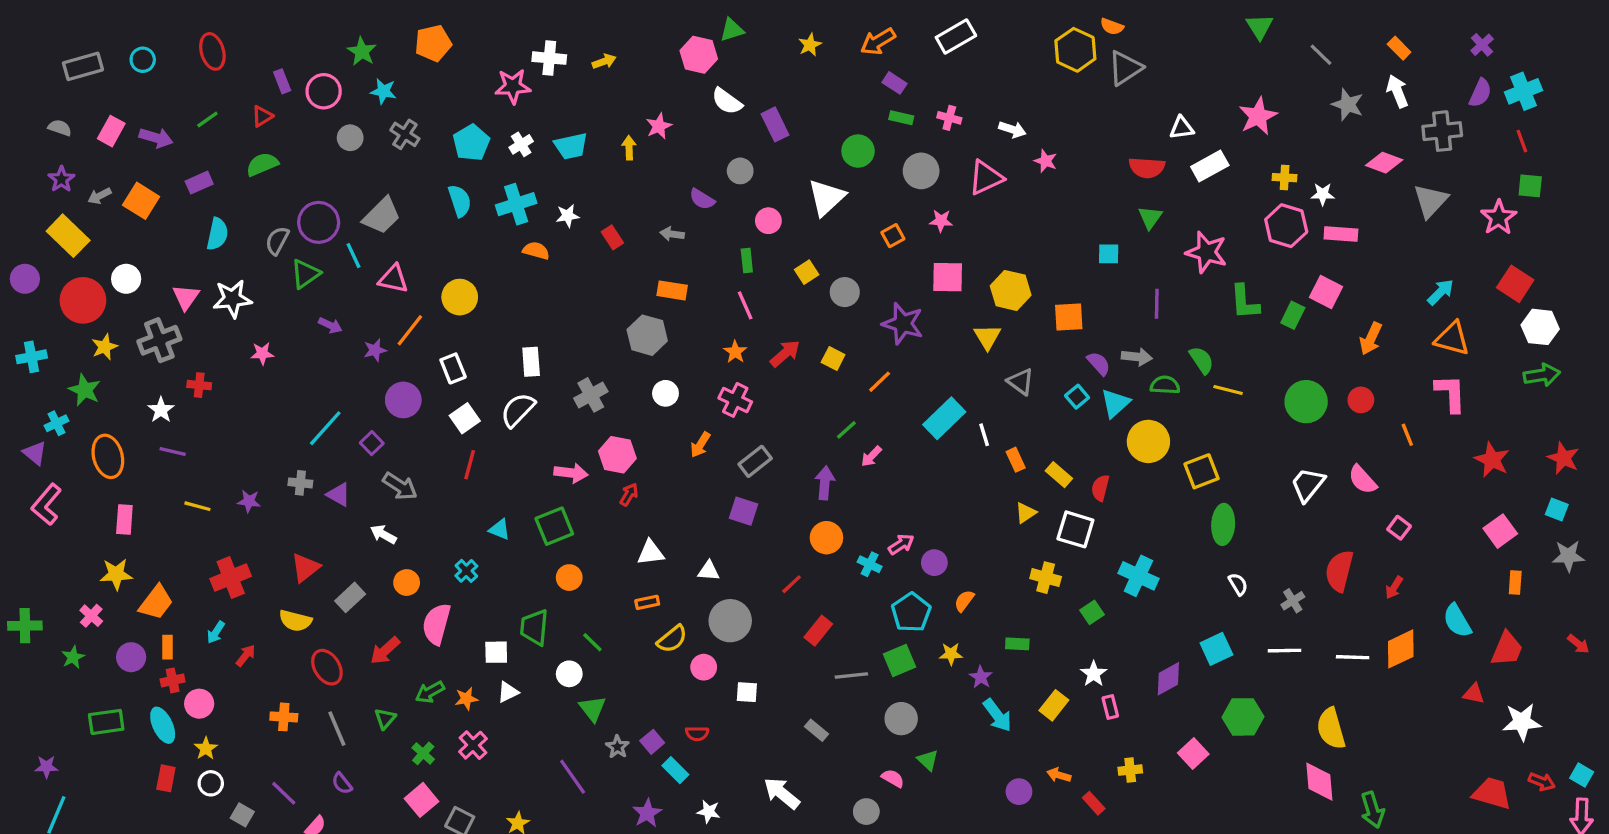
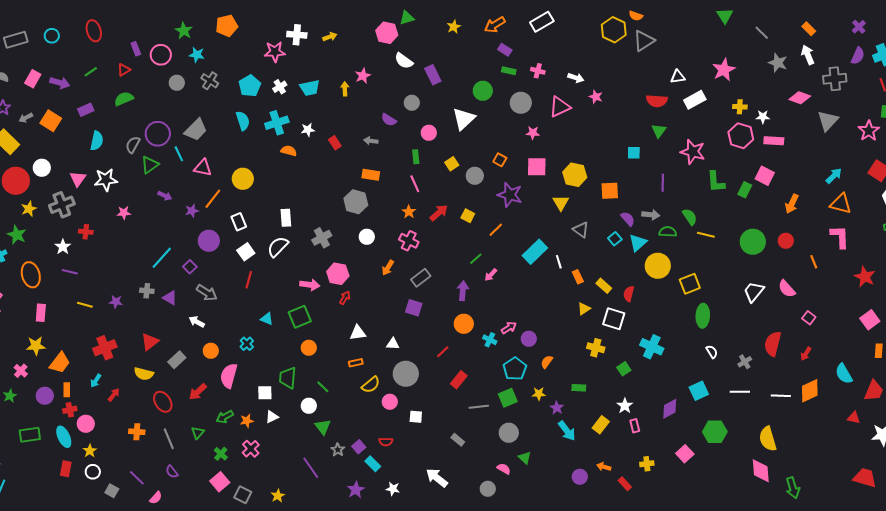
orange square: (893, 236) -> (500, 160), moved, turned -32

